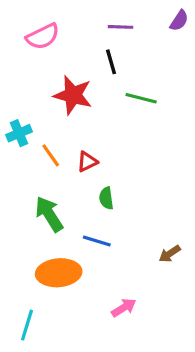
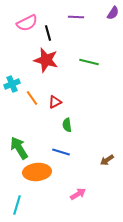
black line: (111, 62) -> (48, 33), moved
green arrow: (49, 214) -> (19, 148), moved

